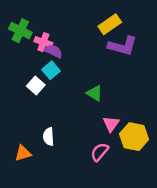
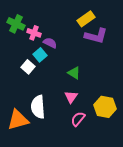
purple semicircle: (54, 51) -> (50, 43), moved
pink triangle: (111, 124) -> (71, 97), moved
white semicircle: (48, 137) -> (38, 107), size x1.6
orange triangle: (23, 153) -> (18, 120), size x1.6

